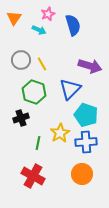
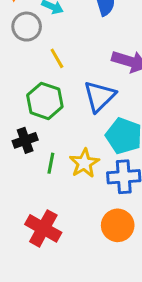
gray circle: (21, 60) -> (27, 27), moved
green line: (38, 143) -> (51, 163), moved

